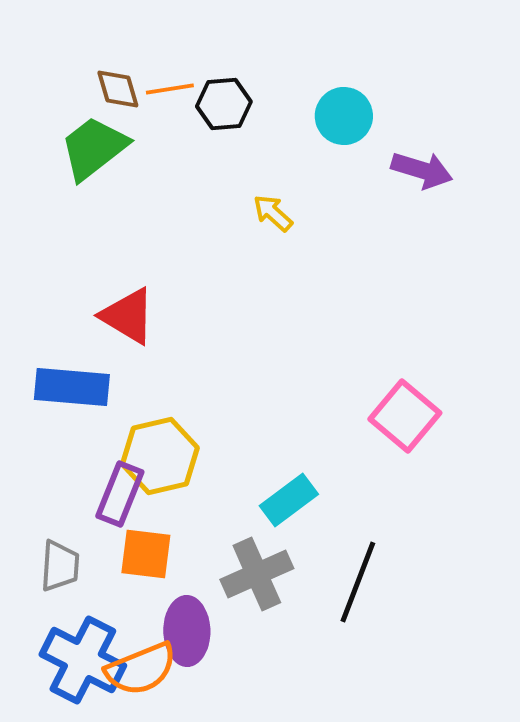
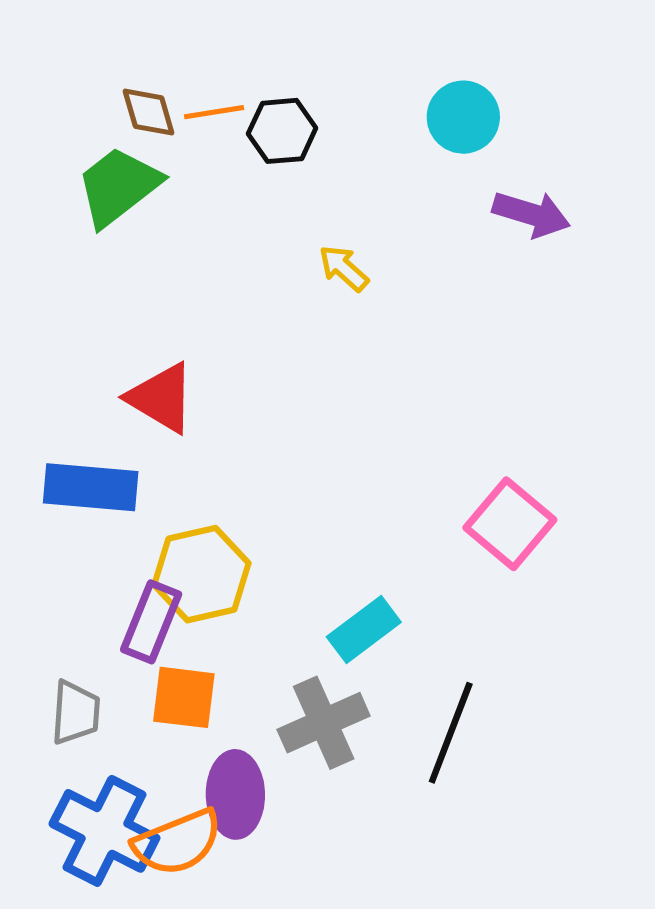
cyan circle: (344, 116) -> (463, 117), moved

